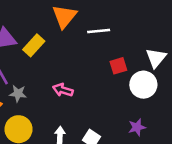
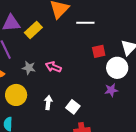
gray star: (18, 94) -> (29, 68), moved
purple star: (137, 127) -> (111, 90), moved

